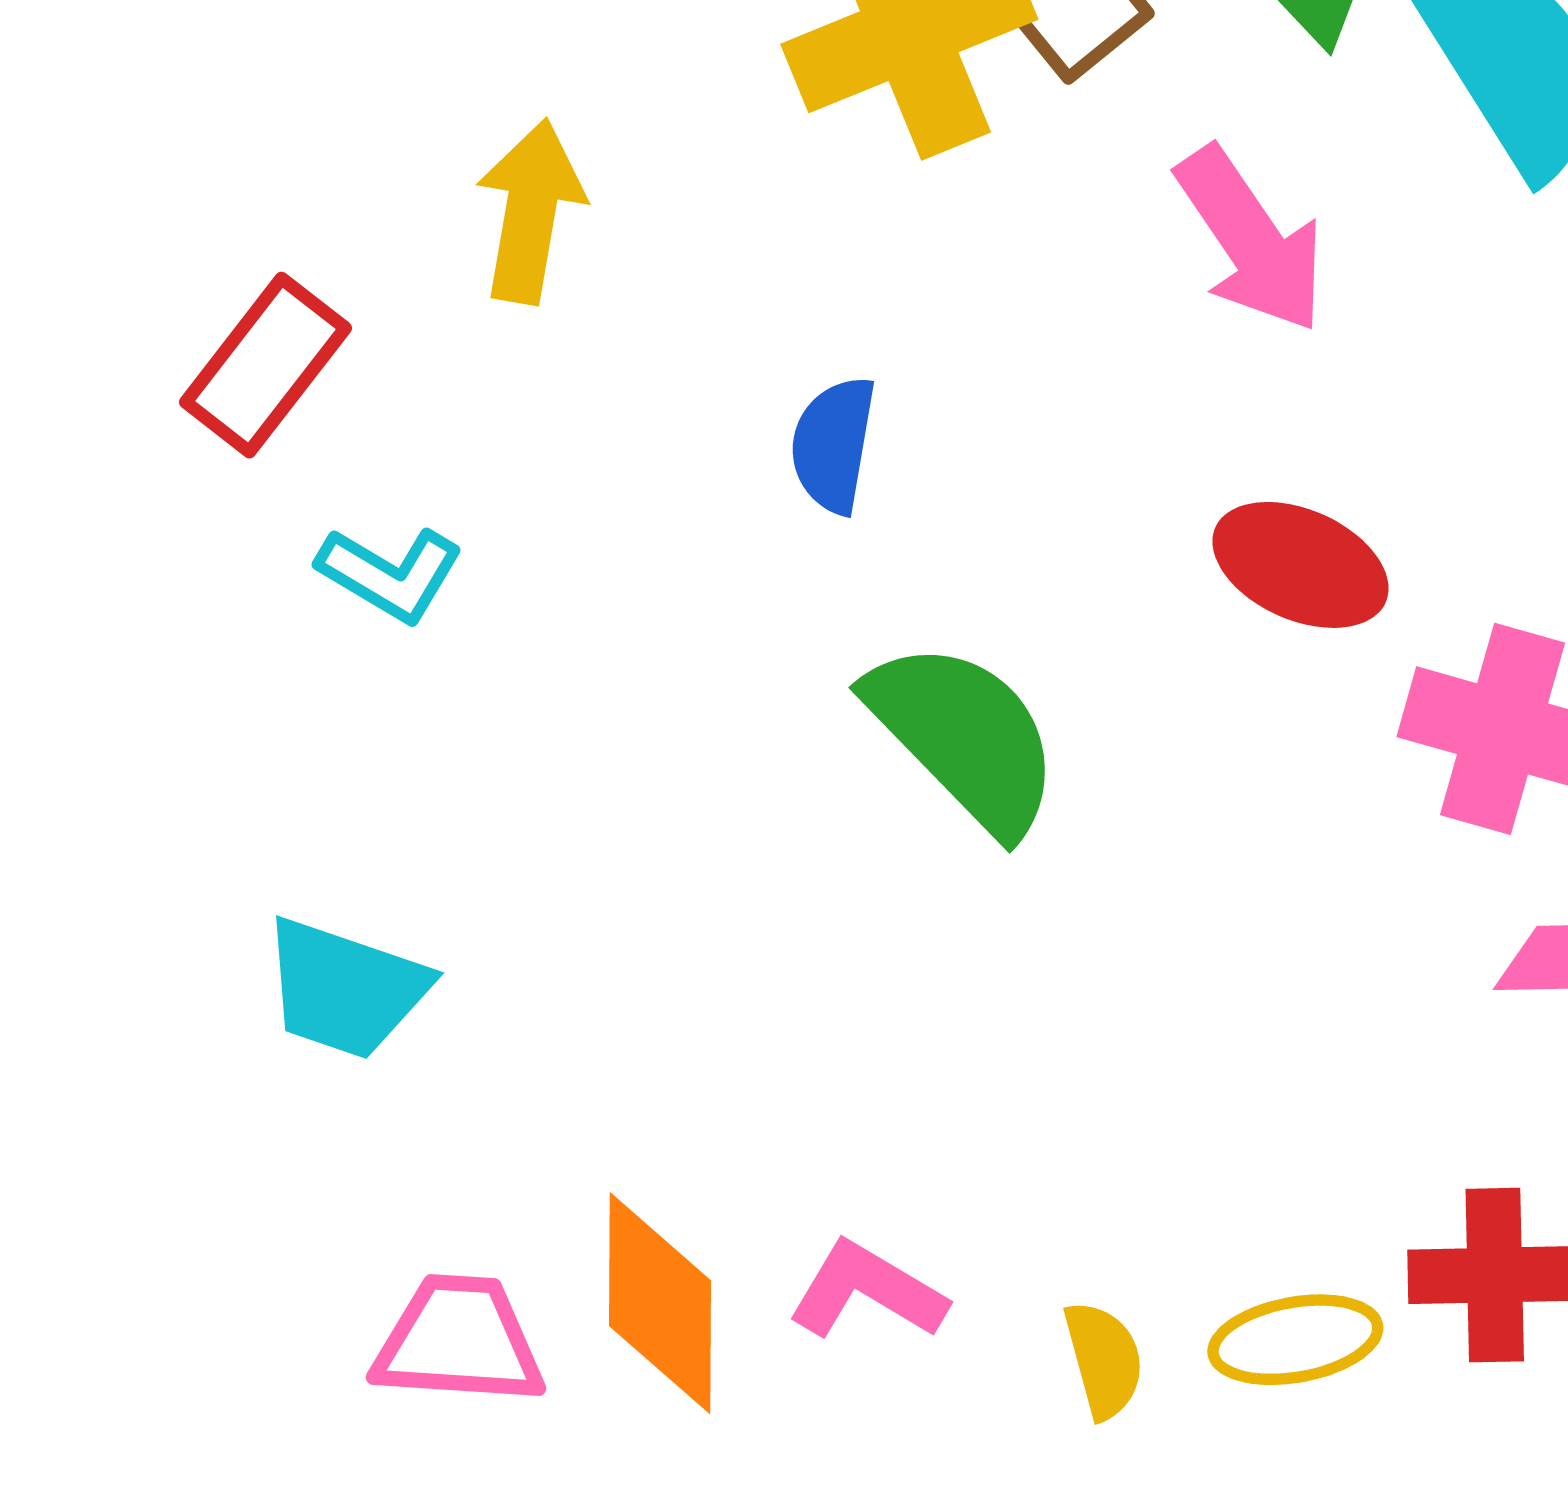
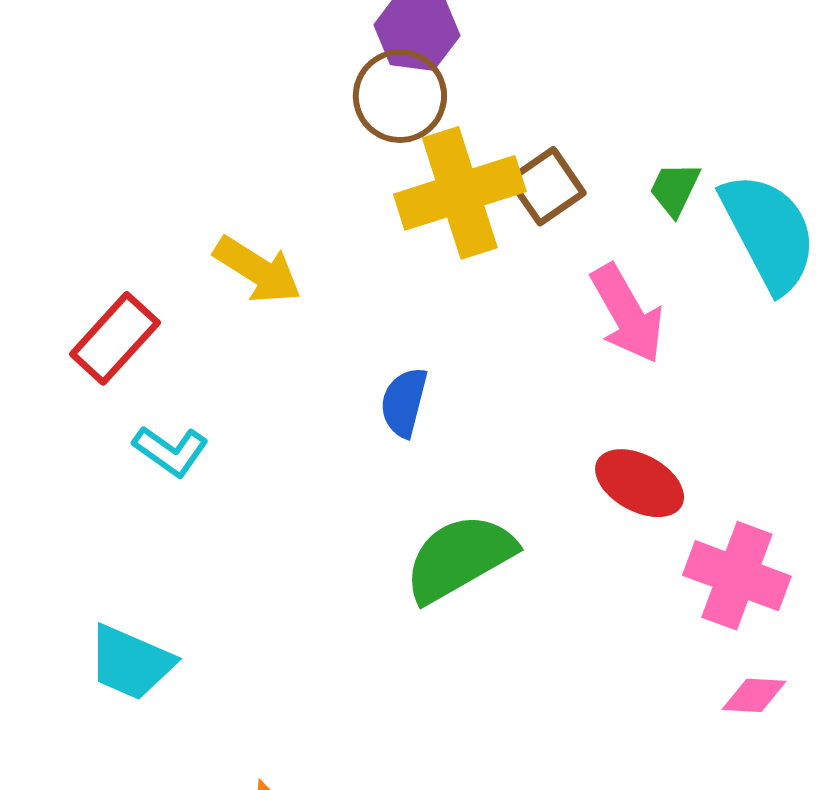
yellow arrow: (530, 211) -> (257, 270), turned 108
green semicircle: (964, 737) -> (459, 558), turned -80

